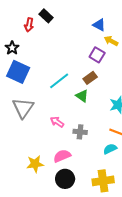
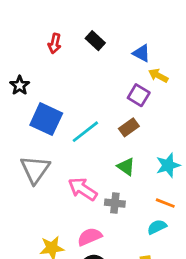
black rectangle: (46, 16) -> (95, 41), moved
red arrow: (29, 25) -> (55, 43), moved
blue square: (18, 72) -> (46, 119), moved
green triangle: (82, 96) -> (126, 167), moved
pink arrow: (57, 122) -> (83, 189), size x1.5

